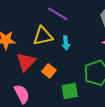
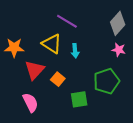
yellow triangle: (43, 36) -> (52, 44), turned 45

